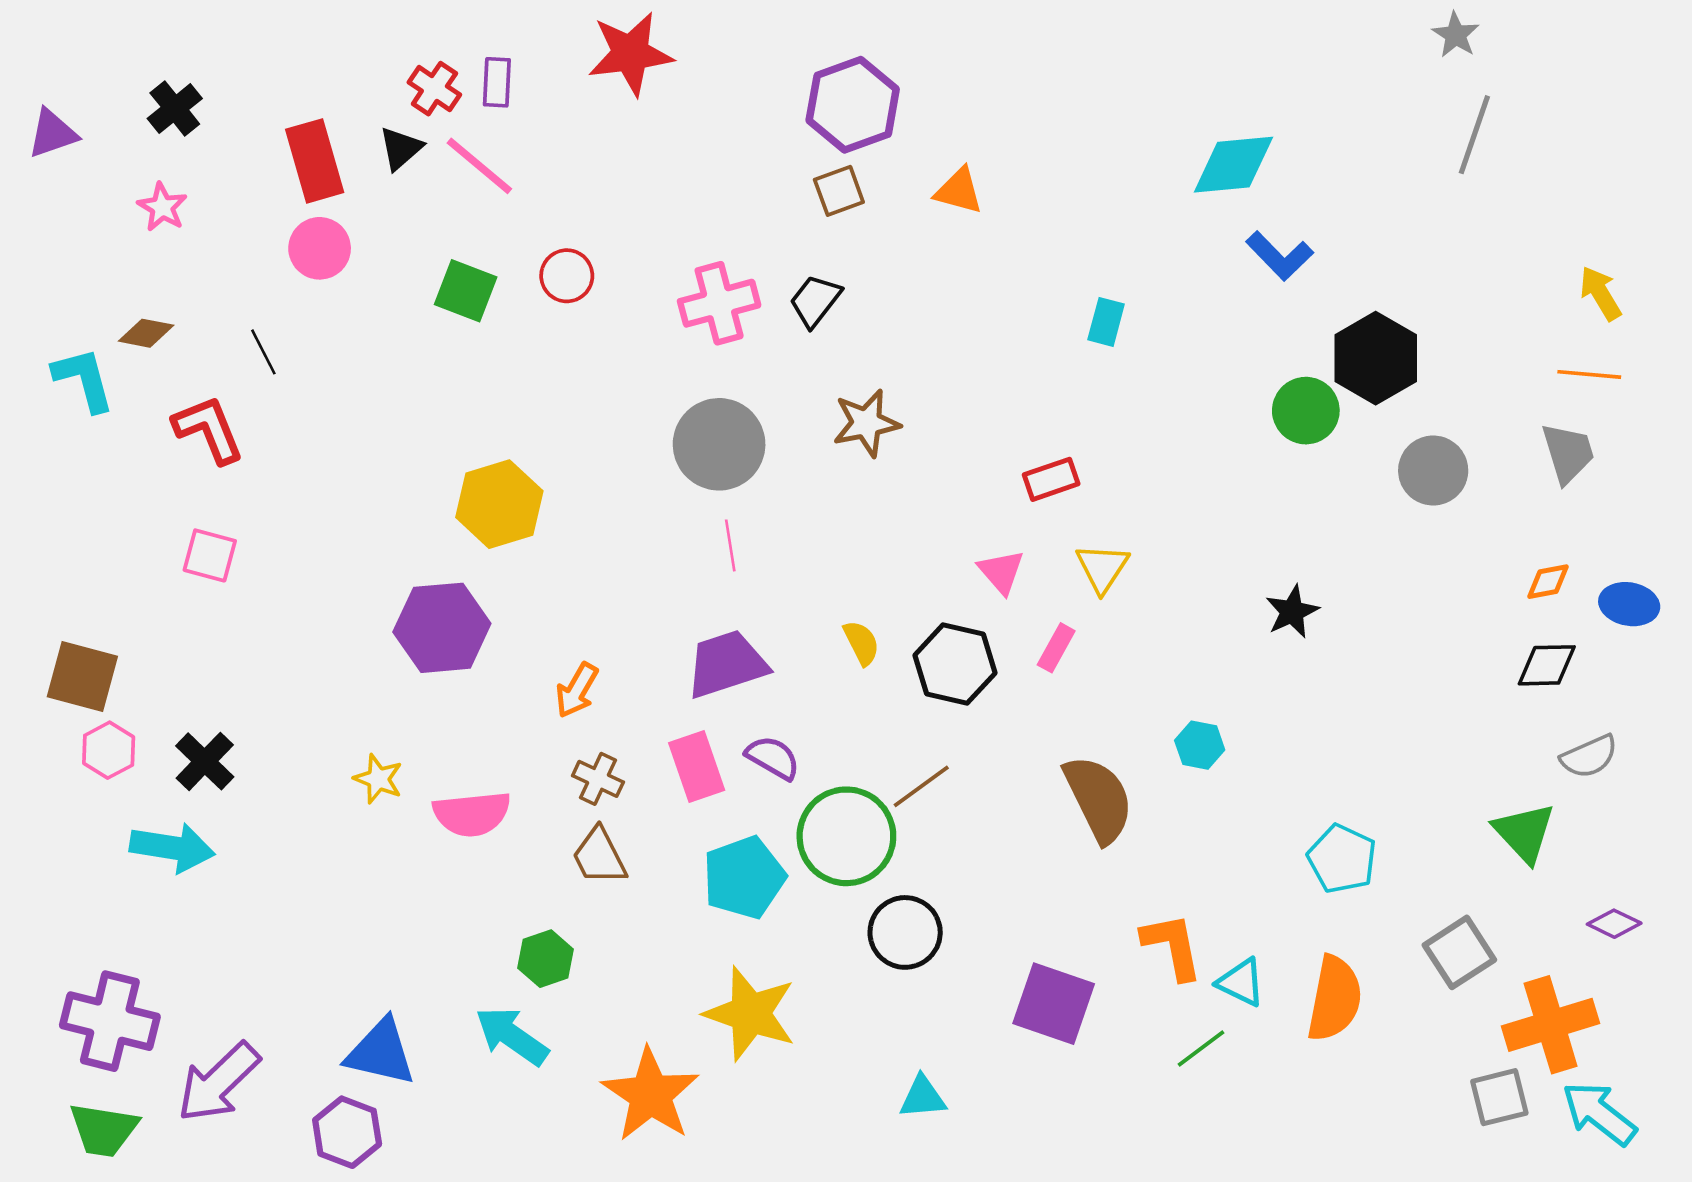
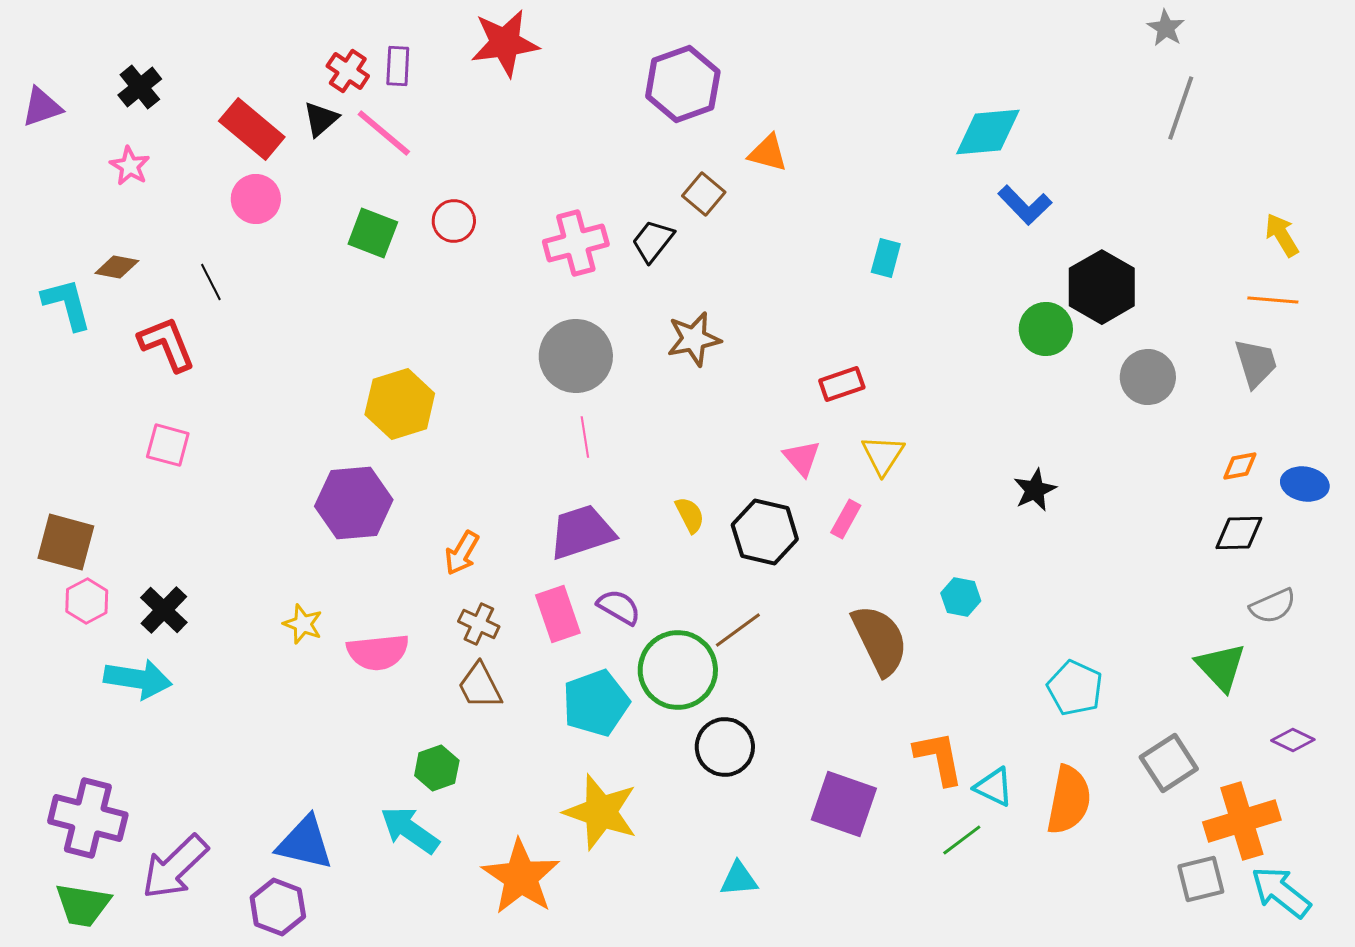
red rectangle: (315, 161) -> (252, 129), turned -34
brown square: (839, 191) -> (704, 194), moved, turned -30

